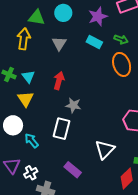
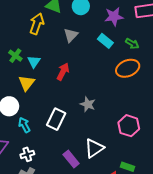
orange ellipse: (122, 64) -> (128, 68), turned 75
gray star: (73, 105) -> (88, 104), moved
purple rectangle: (73, 170) -> (71, 159), moved
white cross: (31, 173) -> (27, 154), moved

